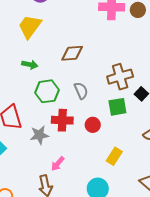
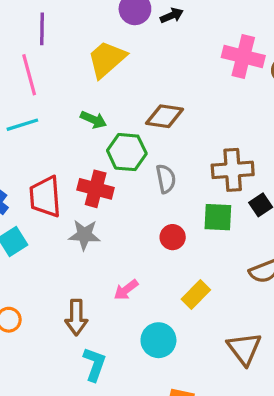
green hexagon: (47, 91) -> (127, 152), moved
red cross: (62, 120) -> (96, 189), moved
pink arrow: (58, 164) -> (126, 290), moved

